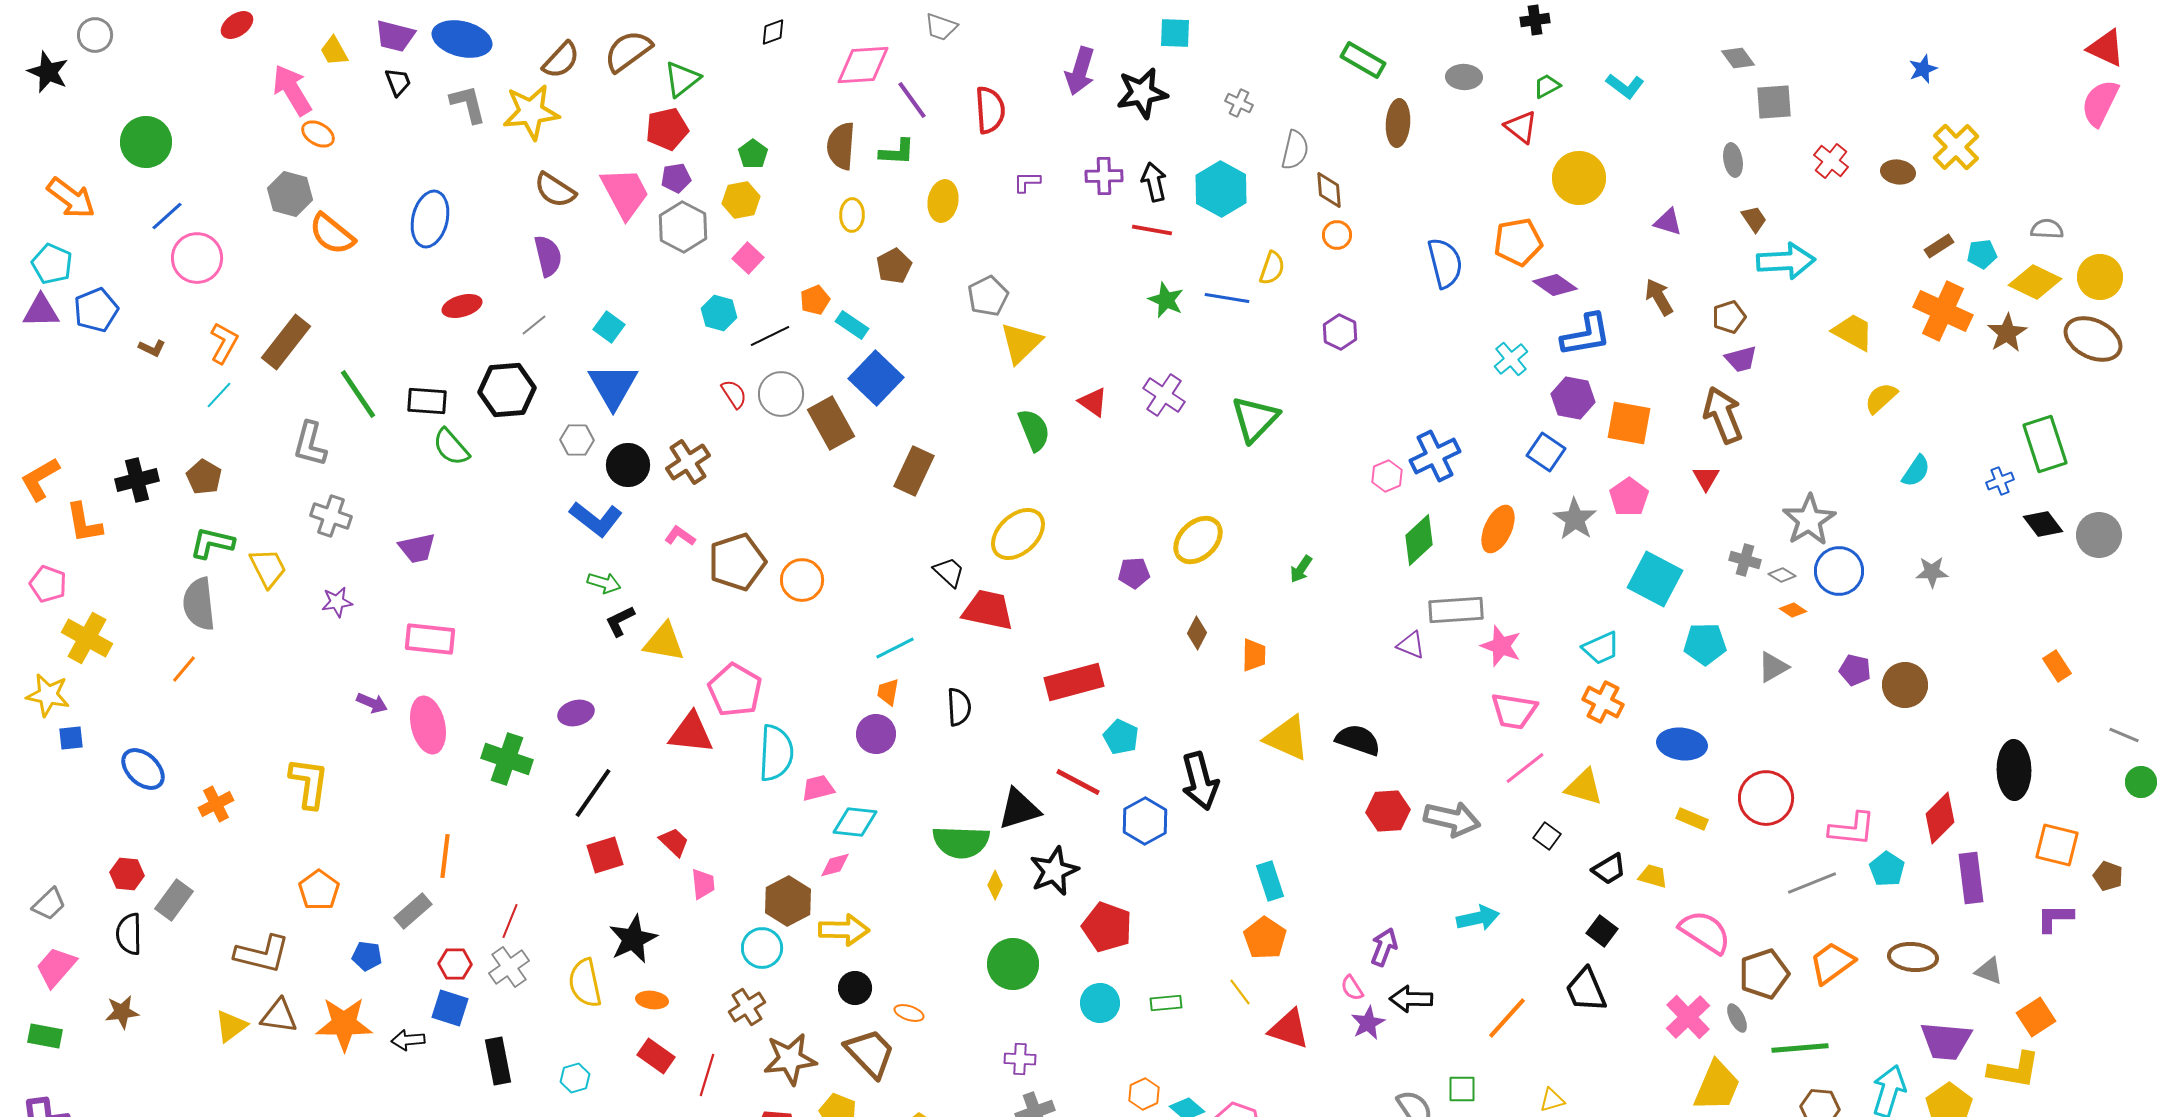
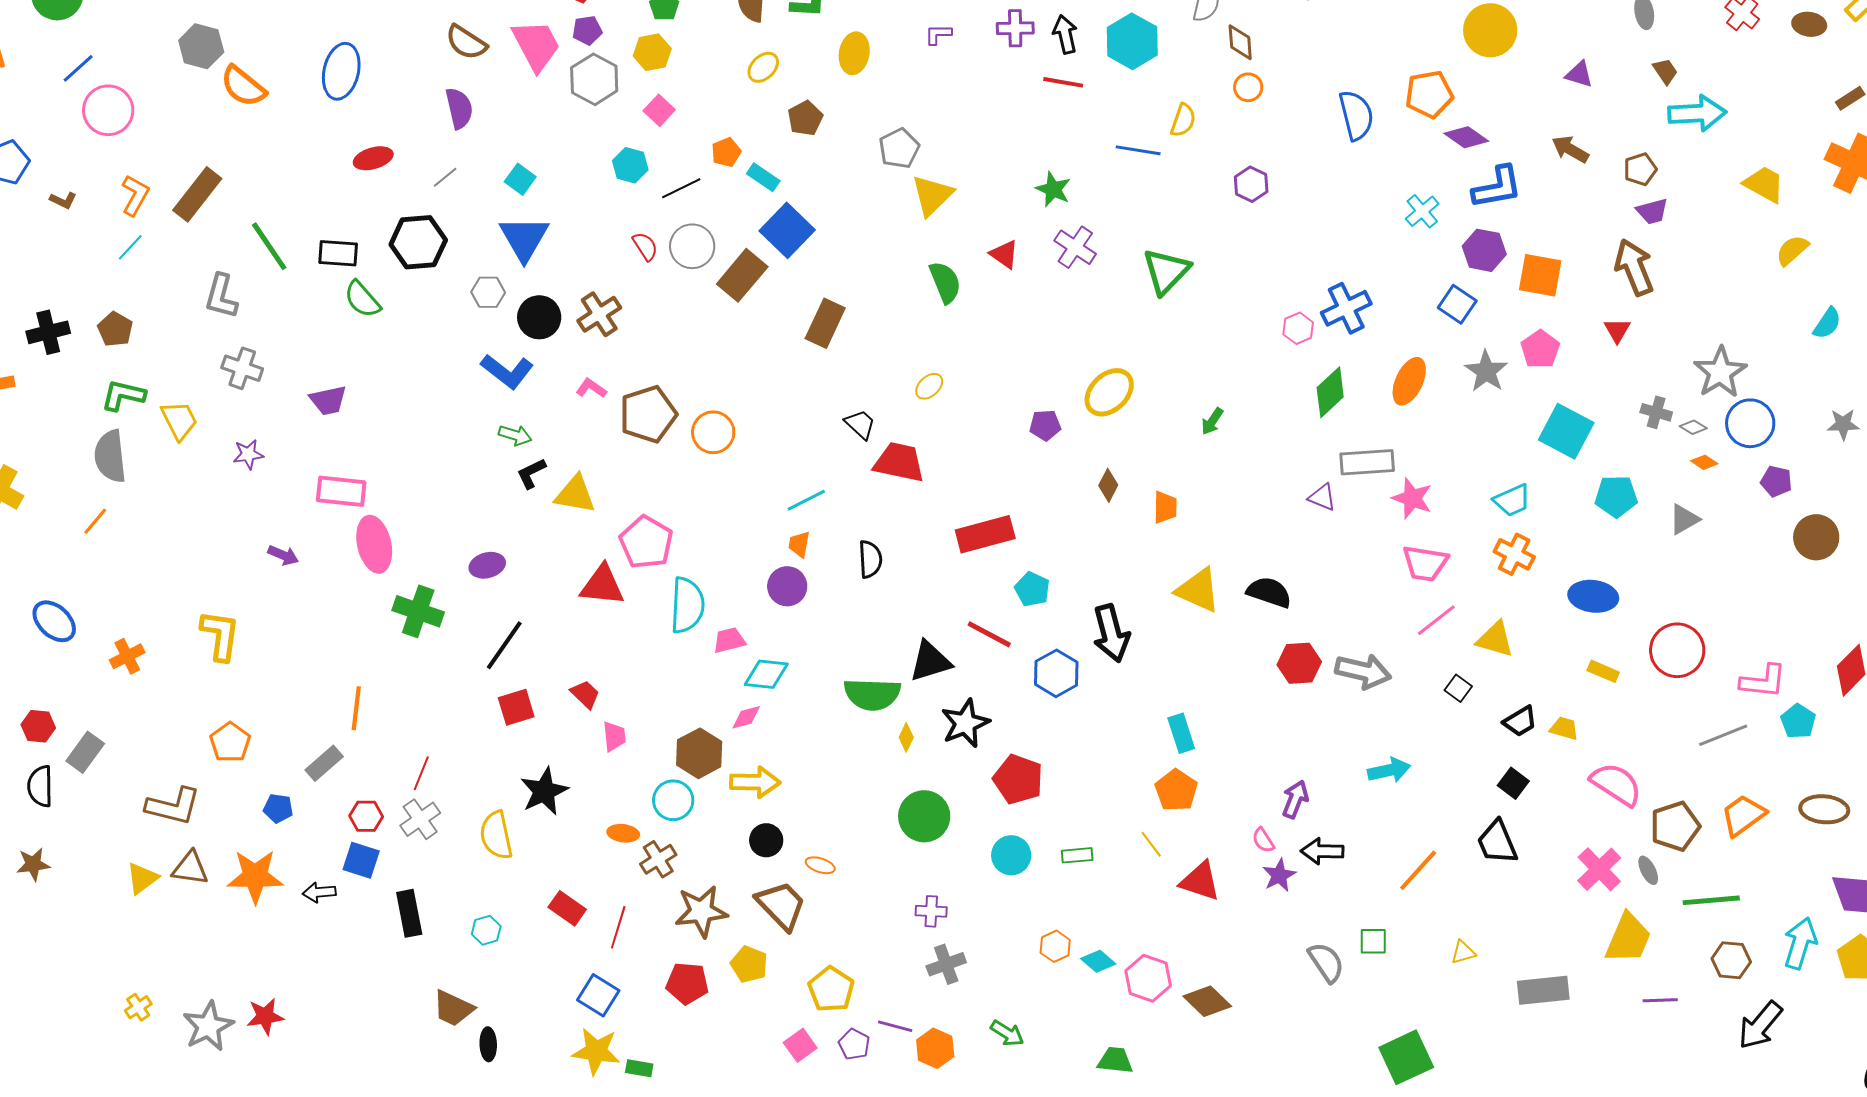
yellow ellipse: (852, 215) -> (763, 67), turned 44
brown arrow: (1659, 297) -> (1570, 149), turned -30
green star: (1166, 300) -> (1053, 189), moved
brown rectangle: (831, 423) -> (742, 275), turned 69
yellow ellipse: (1018, 534) -> (929, 386), size x0.5
purple pentagon: (1855, 670) -> (1776, 481), moved
pink ellipse: (428, 725) -> (374, 544), moved
orange ellipse: (652, 1000) -> (623, 833), moved

